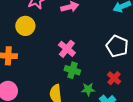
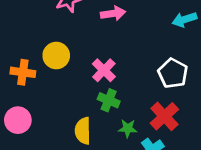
yellow circle: (25, 26) -> (56, 56), moved
red cross: (114, 78) -> (164, 116), size x1.5

